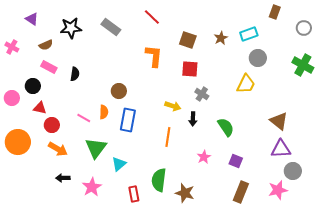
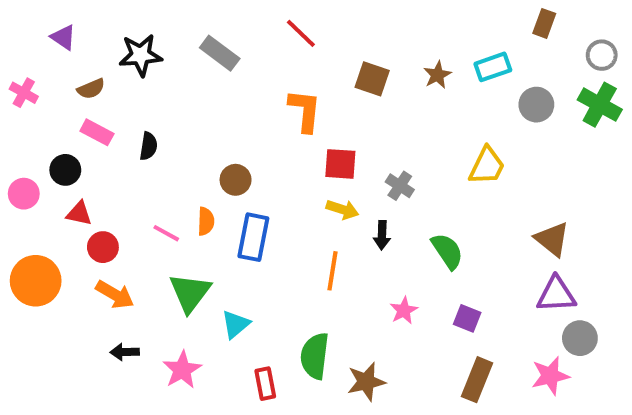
gray circle: (258, 58) -> (536, 105), moved
green cross: (303, 65) -> (600, 105), moved
red square: (190, 69) -> (340, 164), moved
brown star: (185, 193) -> (366, 382), turned -30

